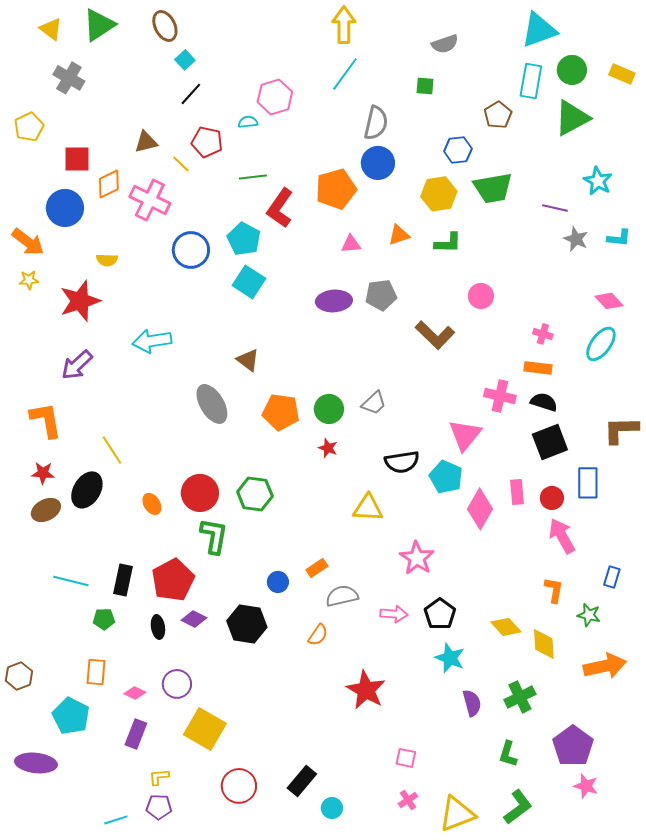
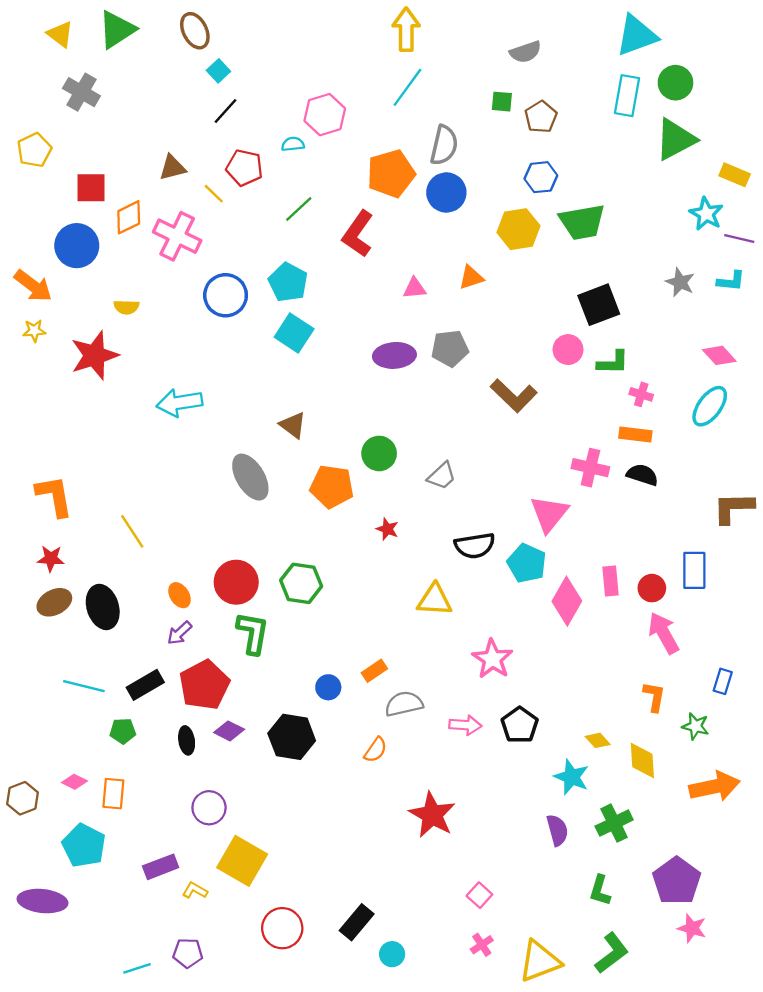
yellow rectangle: (622, 74) -> (735, 175), moved
brown pentagon: (498, 115) -> (541, 117), moved
green line: (253, 177) -> (299, 209), turned -36
orange pentagon: (336, 189) -> (391, 174), moved
red L-shape: (280, 208) -> (358, 234), moved
purple line: (555, 208) -> (739, 239), moved
green L-shape: (448, 243) -> (613, 363), moved
purple arrow: (77, 365) -> (179, 633), moved, size x0.7
green circle: (329, 409) -> (379, 453), moved
black square: (550, 442) -> (599, 305), moved
black ellipse: (87, 490) -> (103, 607), moved, turned -48
black rectangle: (123, 580) -> (145, 685), turned 48
yellow diamond: (506, 627) -> (598, 740), size x0.7
cyan star: (450, 658) -> (572, 777), moved
pink diamond: (135, 693) -> (74, 782), moved
purple rectangle: (136, 734) -> (161, 867), turned 48
pink square: (406, 758) -> (479, 895), turned 30
yellow L-shape: (159, 777) -> (195, 890), moved, turned 35

